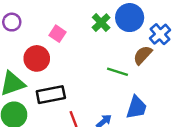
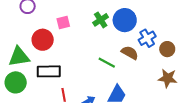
pink square: (57, 34) -> (63, 23), turned 32
brown semicircle: (143, 55) -> (130, 53), turned 66

